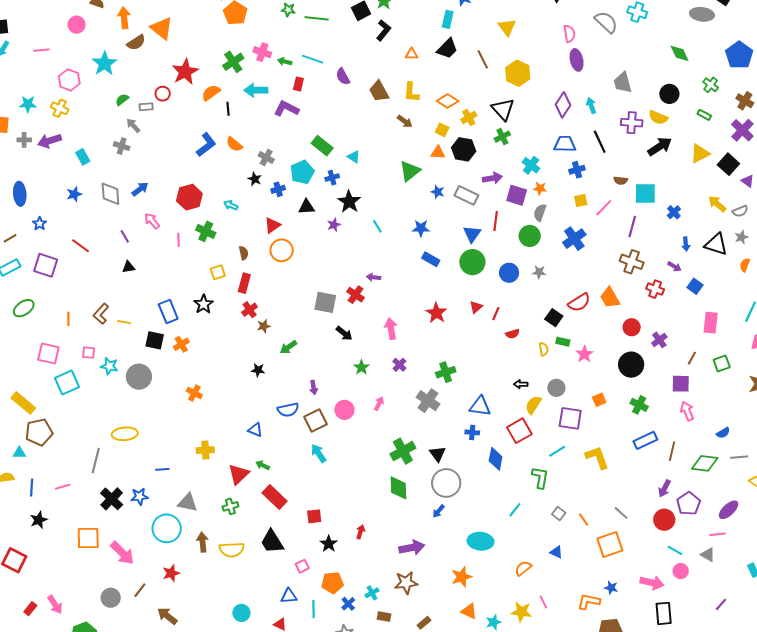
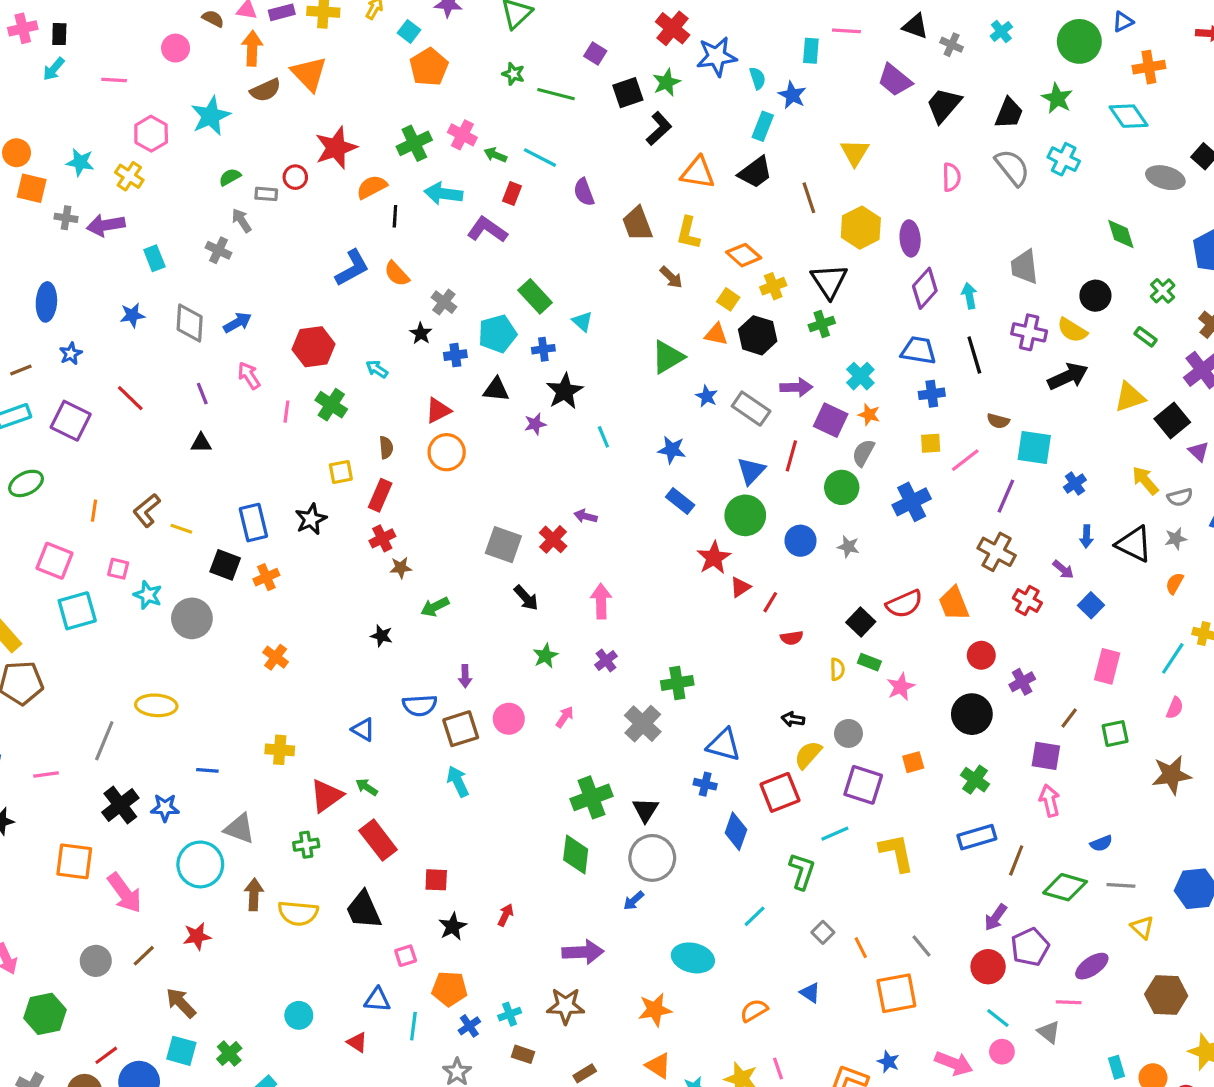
orange triangle: (412, 54) -> (698, 173), size x1.6
purple ellipse: (577, 60) -> (910, 238), moved
red star: (436, 313) -> (714, 558), moved

